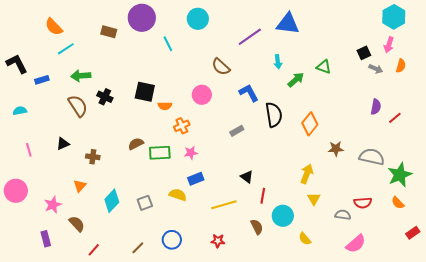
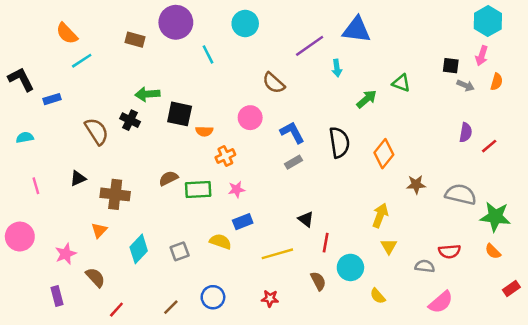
black square: (364, 53) -> (451, 66), turned 32
cyan arrow: (278, 62) -> (337, 68), moved
green arrow: (81, 76) -> (147, 94), moved
blue L-shape: (249, 93) -> (292, 132), moved
brown cross: (93, 157) -> (115, 194), size x1.6
green star: (400, 175) -> (495, 217), turned 30

